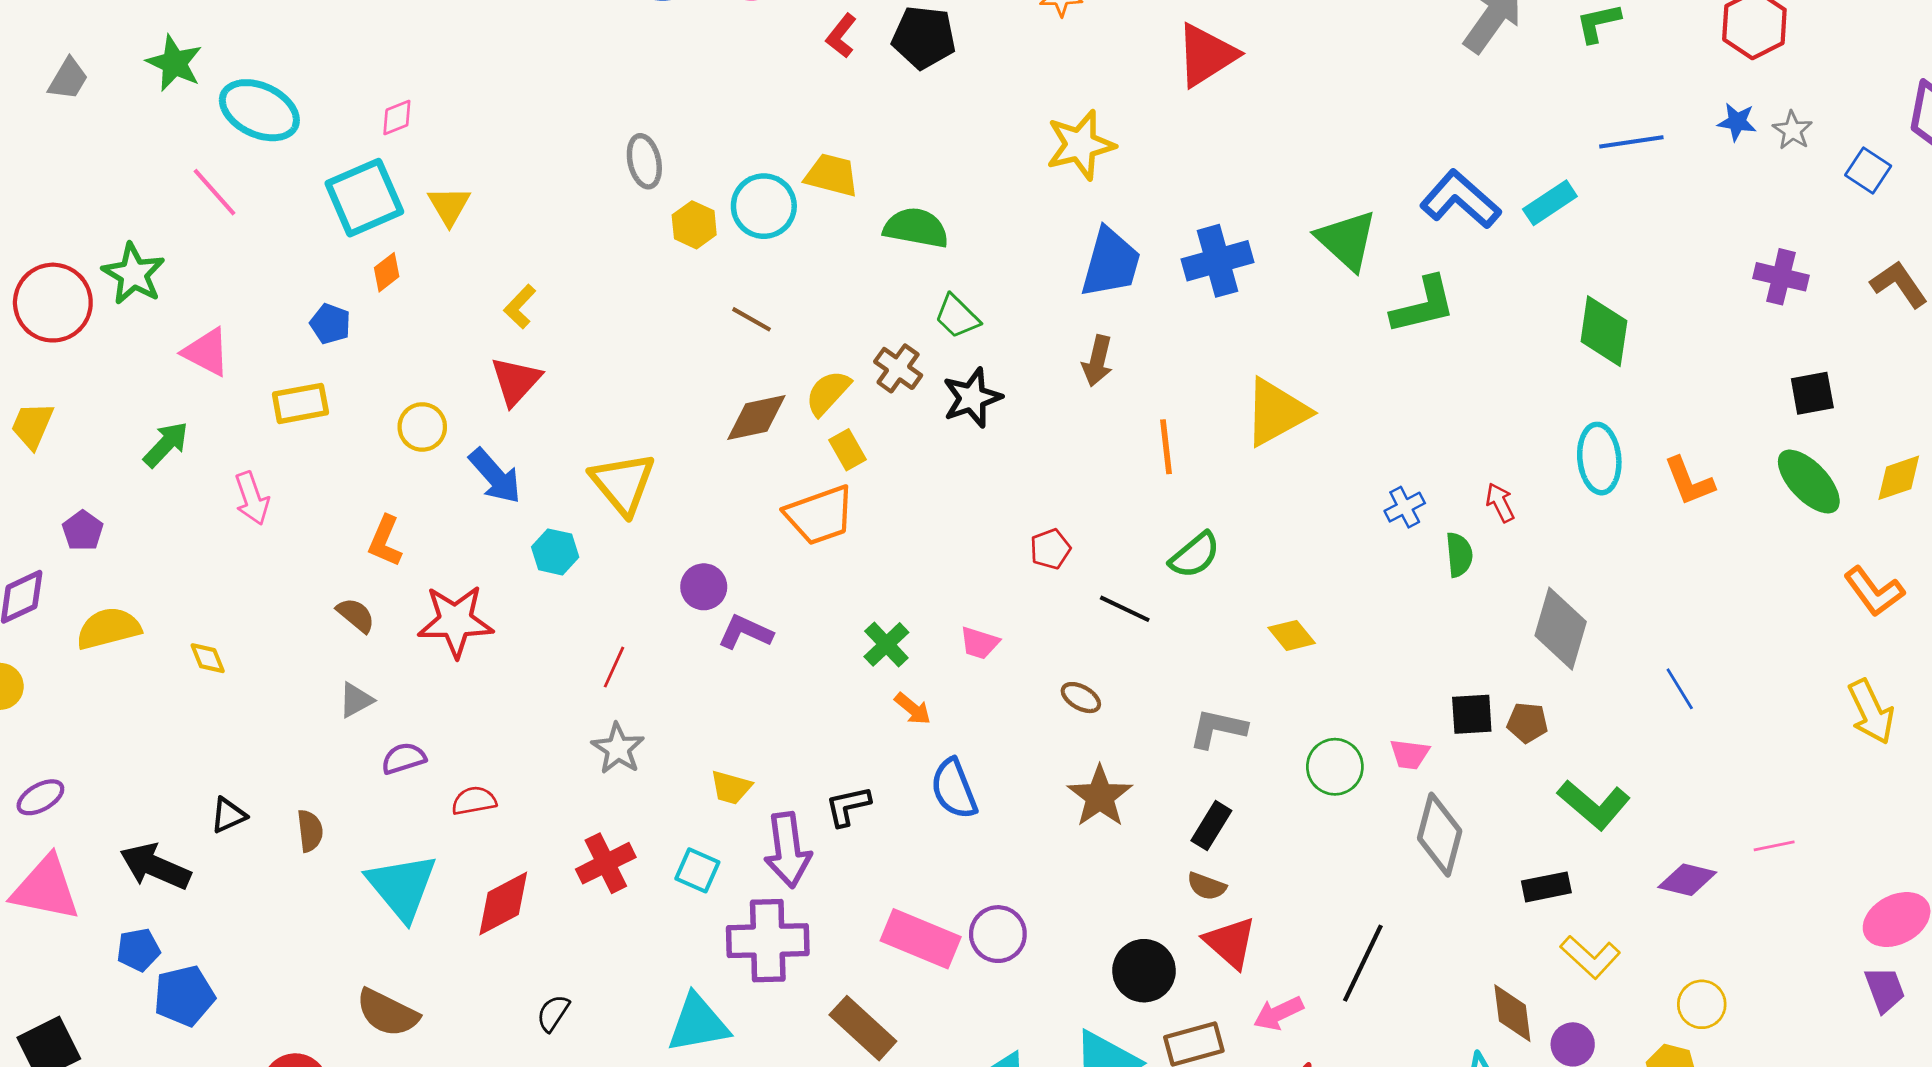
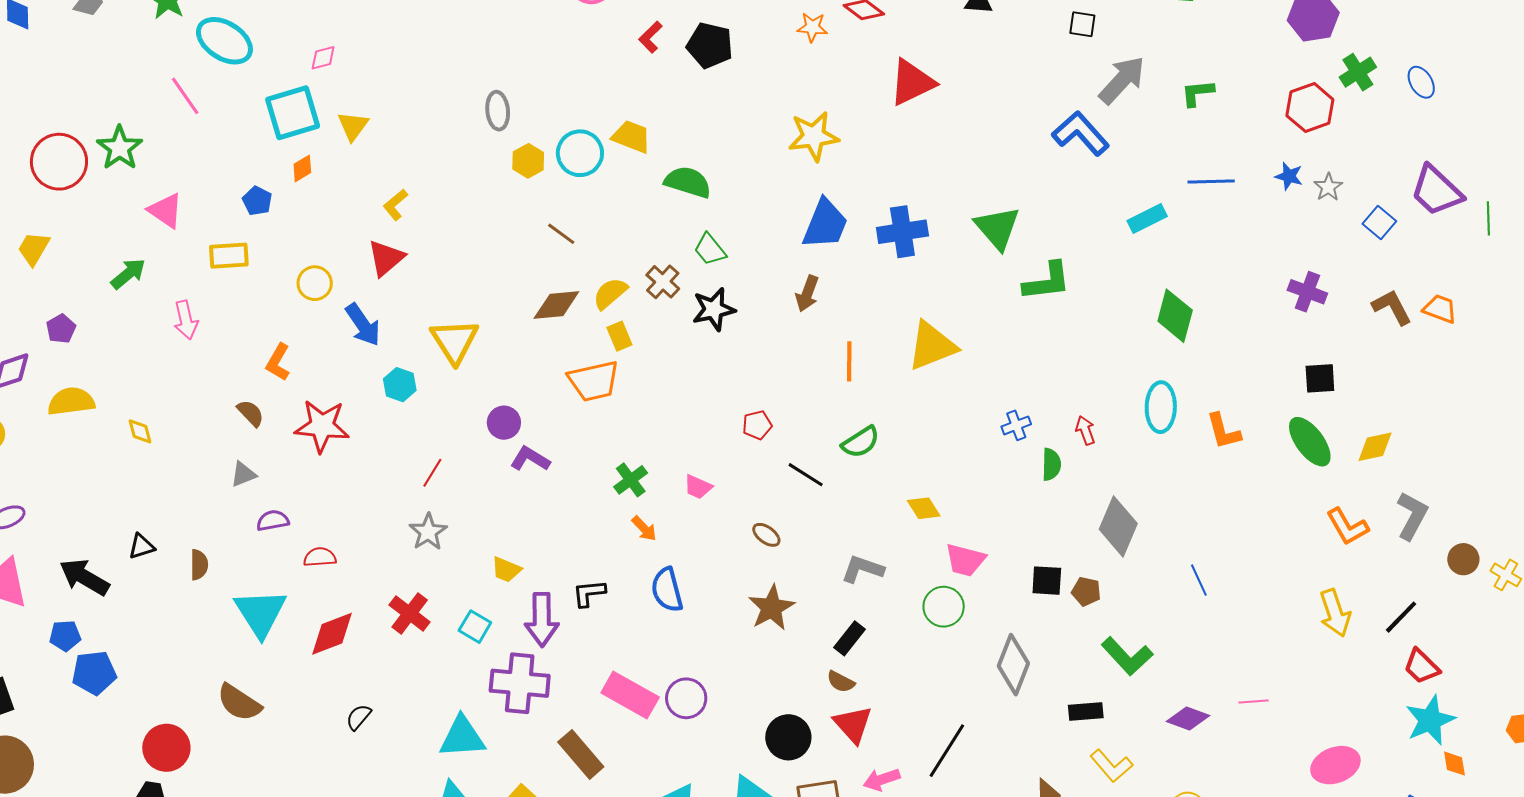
blue L-shape: (1460, 199) -> (1081, 133), moved
pink trapezoid: (1410, 754) -> (965, 560), moved, size x1.4
red cross: (606, 863) -> (410, 613), turned -33

